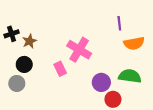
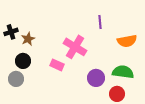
purple line: (119, 23) -> (100, 22), moved
pink rectangle: (60, 69) -> (57, 65), turned -40
red circle: (113, 99) -> (117, 94), moved

